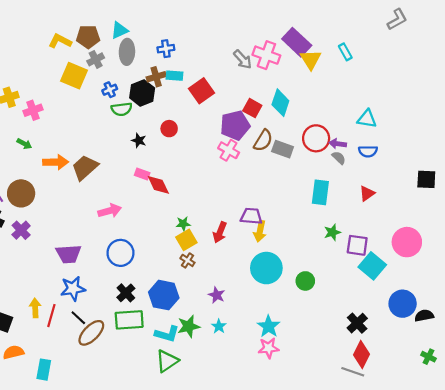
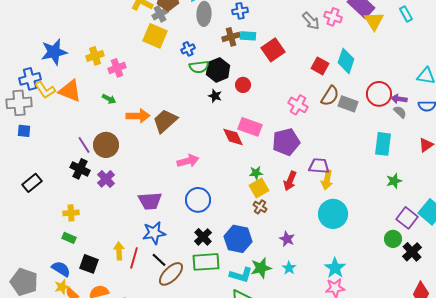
pink cross: (266, 55) -> (333, 17), size x0.7
gray cross: (96, 59) -> (160, 14), moved
black hexagon: (142, 93) -> (218, 70), moved
purple pentagon: (235, 125) -> (286, 142), moved
pink rectangle: (142, 174) -> (250, 127), moved, size x1.6
purple square: (357, 245) -> (407, 218), moved, turned 30
green circle: (305, 281) -> (393, 239), moved
black cross: (357, 323) -> (412, 252), moved

